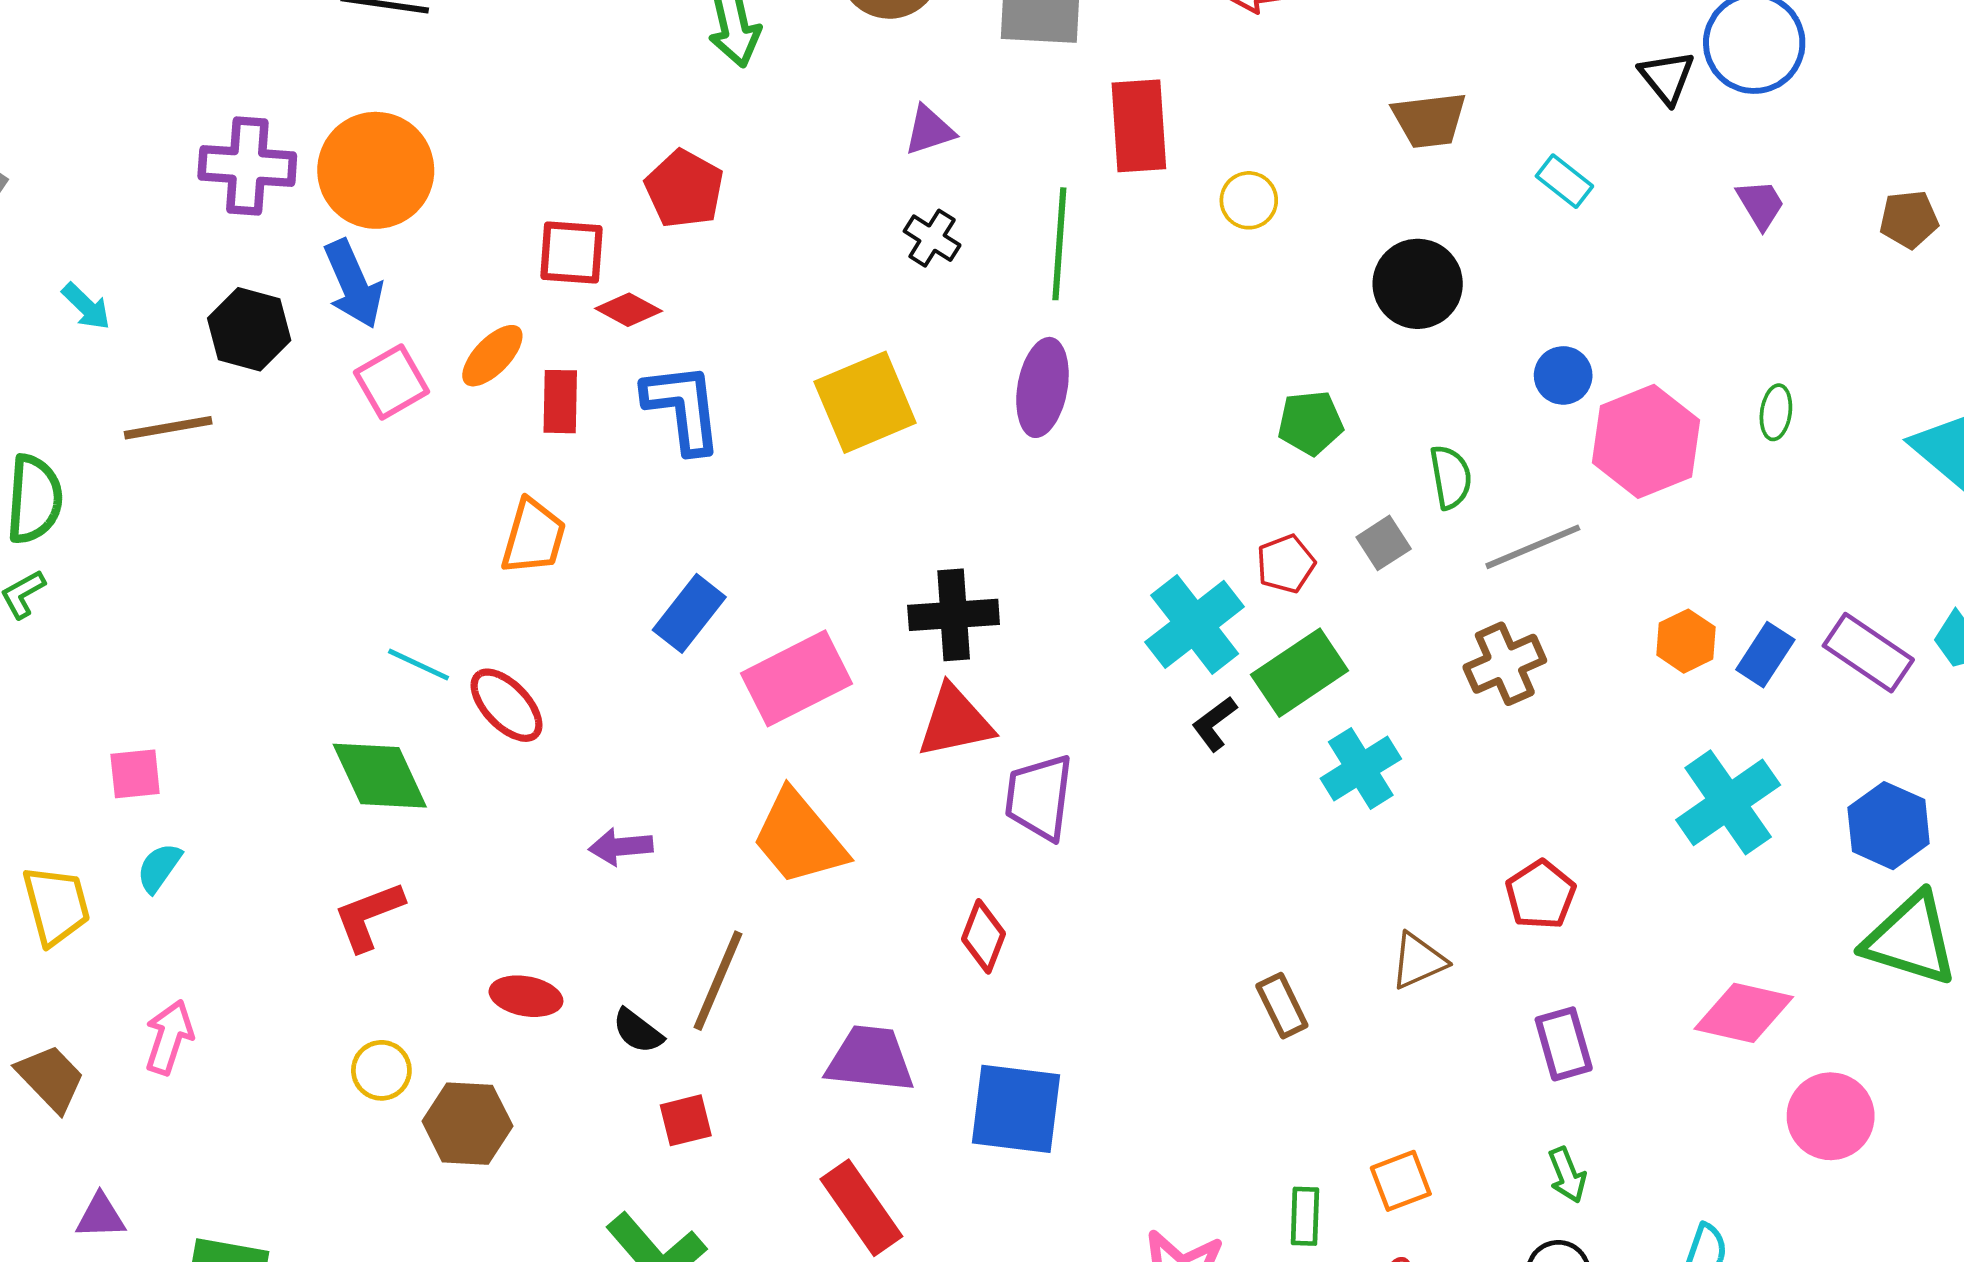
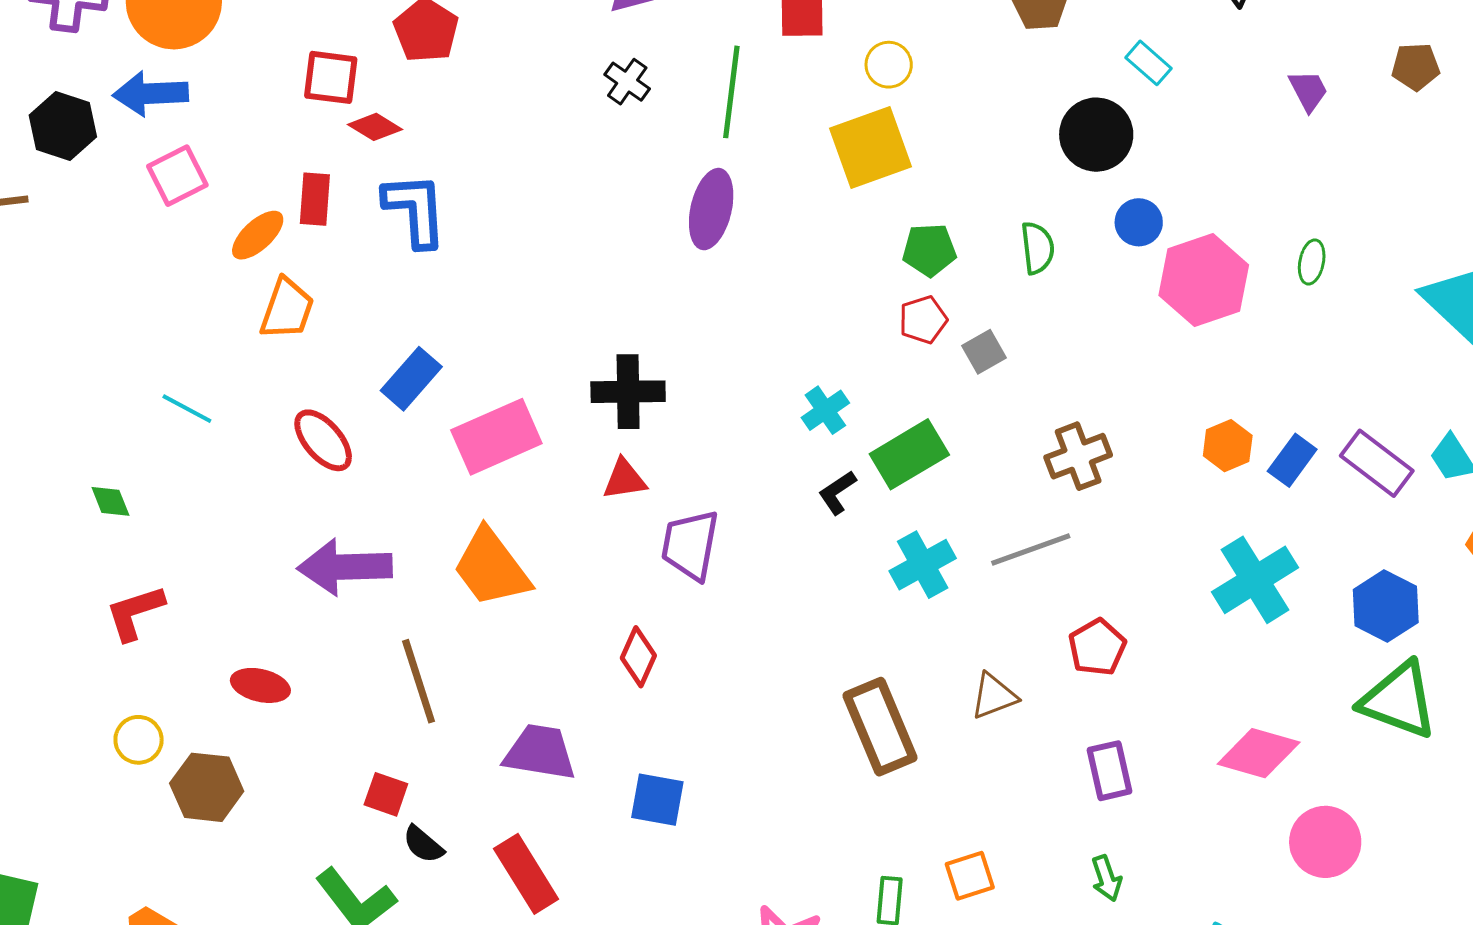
brown pentagon: (1909, 219) -> (1416, 67), moved
blue arrow: (353, 284) -> (150, 94), turned 108
black circle: (1418, 284) -> (1096, 135), moved
orange ellipse: (492, 356) -> (258, 235), moved
yellow square: (865, 402) -> (871, 147), moved
green semicircle: (1451, 477) -> (1037, 248), moved
gray line: (1533, 547) -> (1031, 549), moved
red pentagon: (1286, 564) -> (923, 320), moved
cyan cross: (1195, 624) -> (825, 410), size x0.6
red ellipse: (506, 705) -> (323, 440), moved
red triangle: (955, 722) -> (624, 479), size x0.7
cyan cross: (1361, 769) -> (923, 565), moved
green diamond: (380, 776) -> (110, 501), moved, size x0.5
purple arrow: (621, 847) -> (345, 567), size x1.8
brown line: (718, 981) -> (419, 681), turned -44
brown rectangle: (1282, 1006) -> (880, 727), size x1.8
black semicircle: (638, 1031) -> (423, 844), moved
blue square: (1016, 1109) -> (657, 800), size x0.7
red square: (686, 1120) -> (386, 794), turned 30

